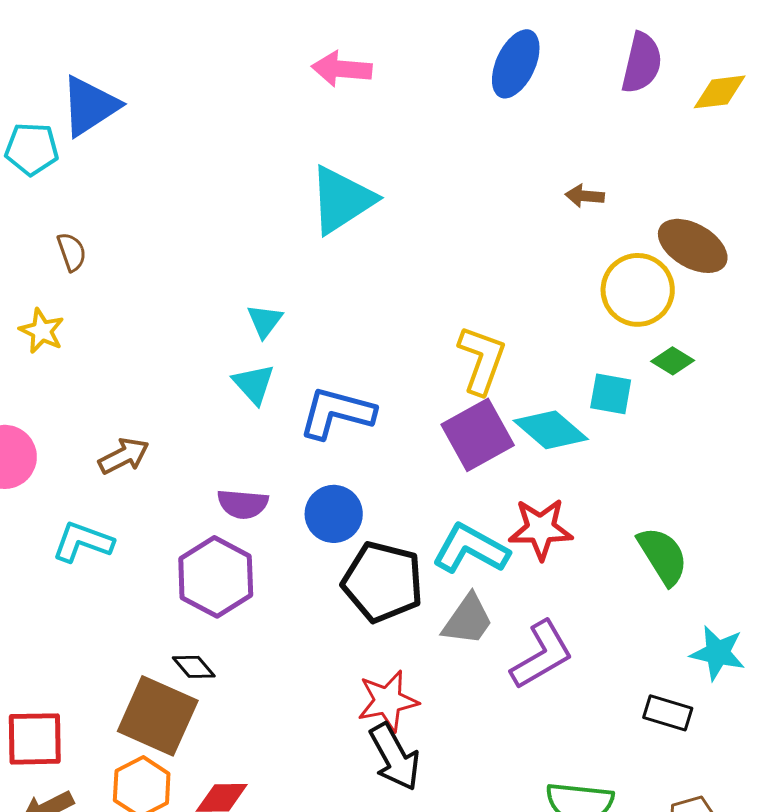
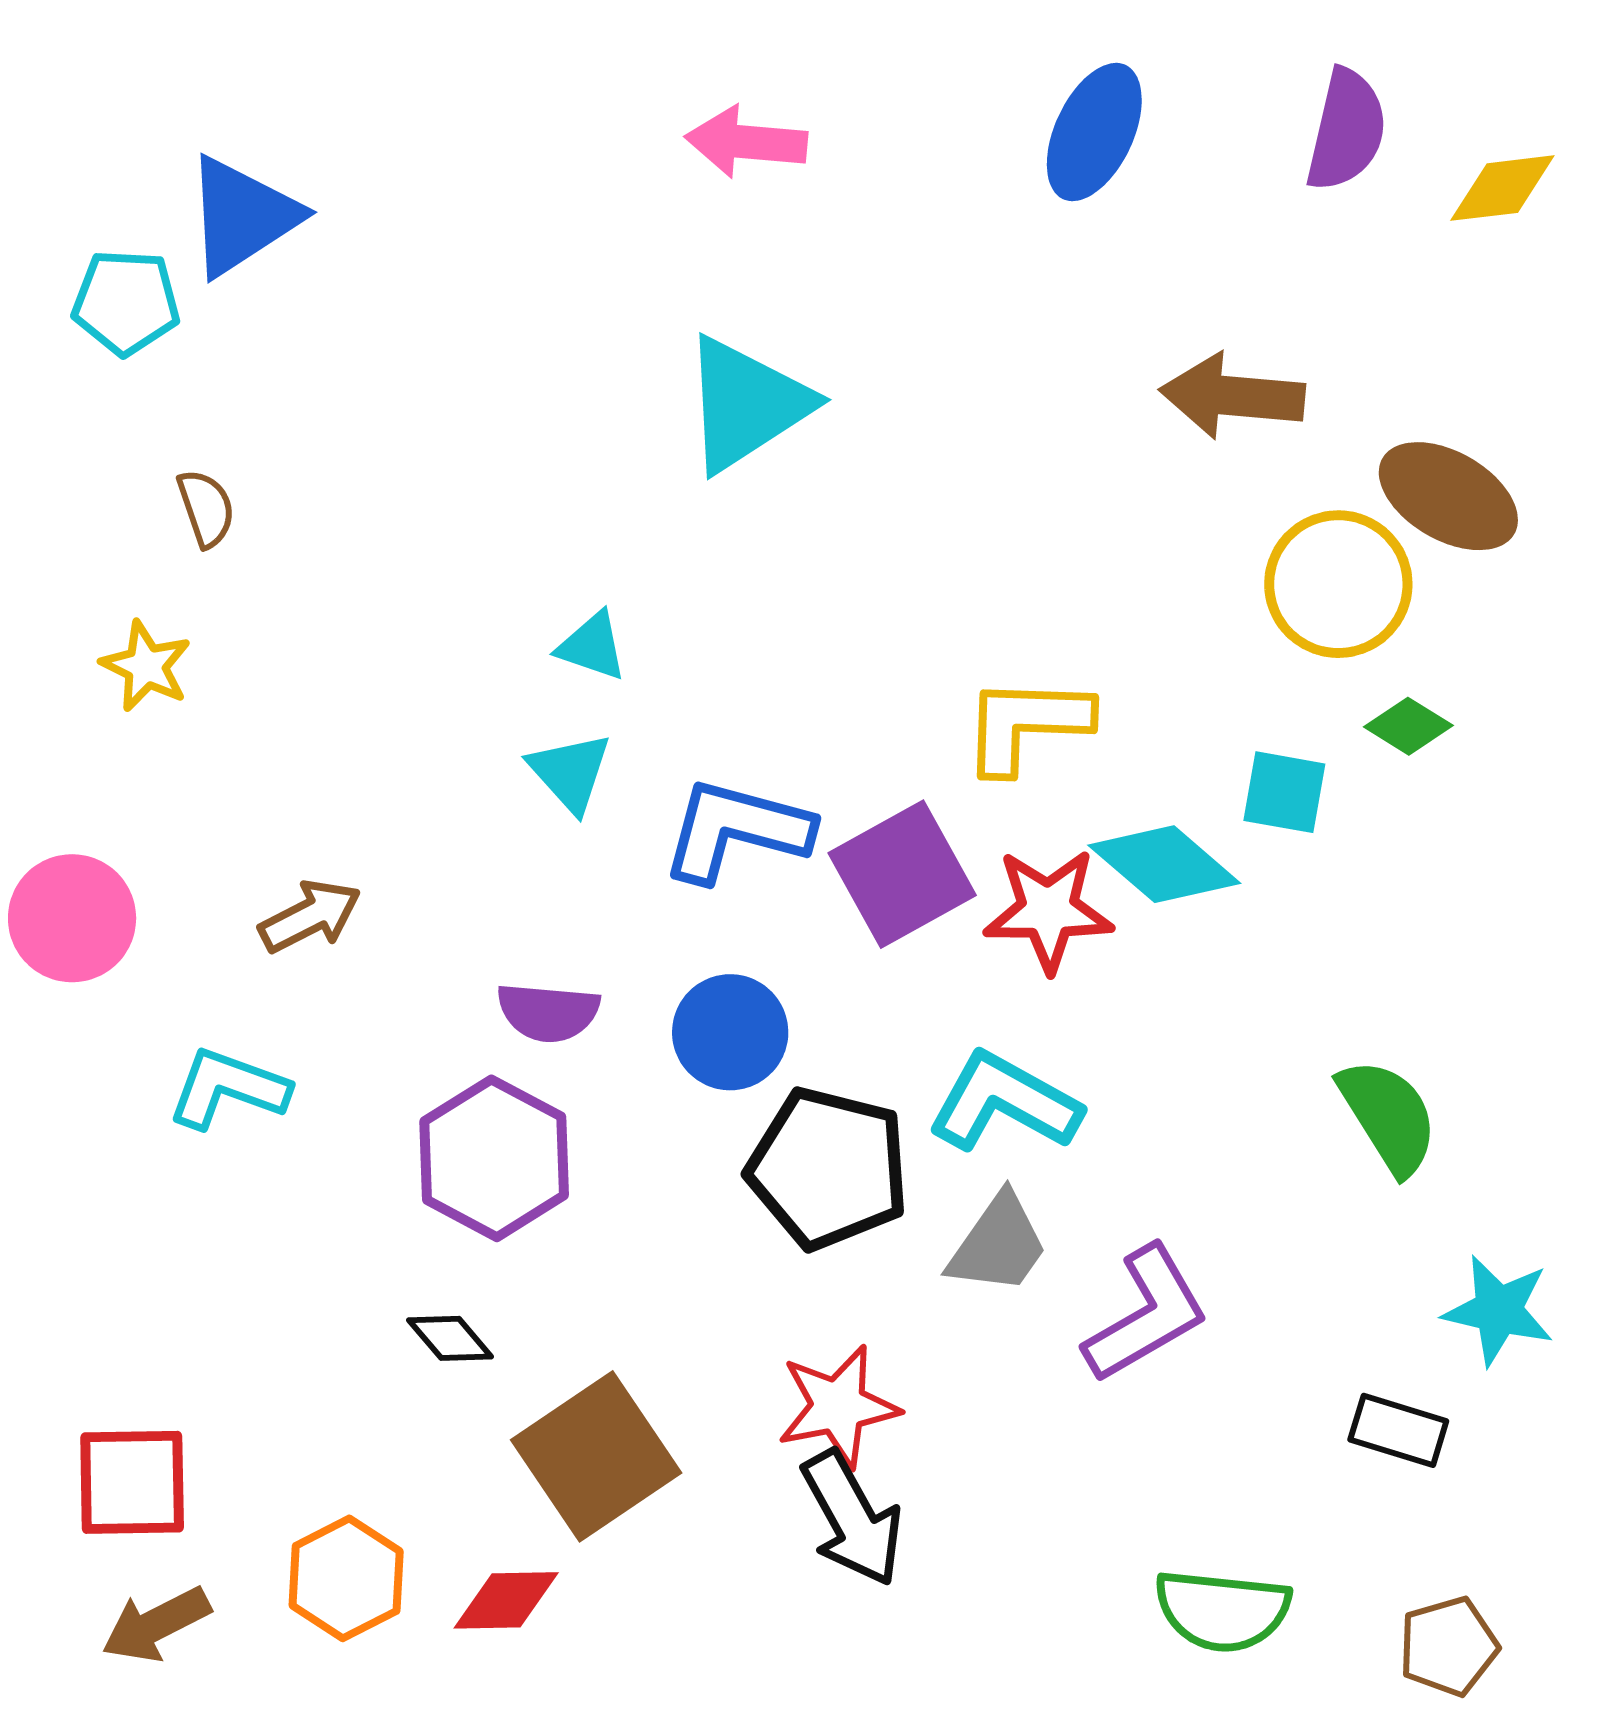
brown arrow: (585, 196) -> (1232, 396), size x1.8
cyan triangle: (265, 321) -> (592, 646), turned -48
yellow L-shape: (482, 360) -> (1026, 724), turned -108
purple square: (478, 435) -> (902, 874), moved
red star: (541, 529) -> (1048, 910), moved
brown square: (158, 716) -> (596, 1456), moved, turned 32

